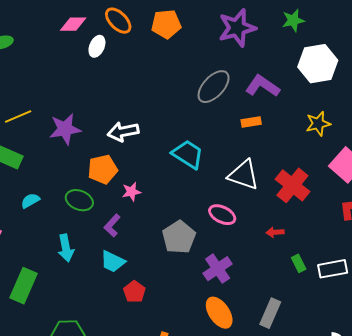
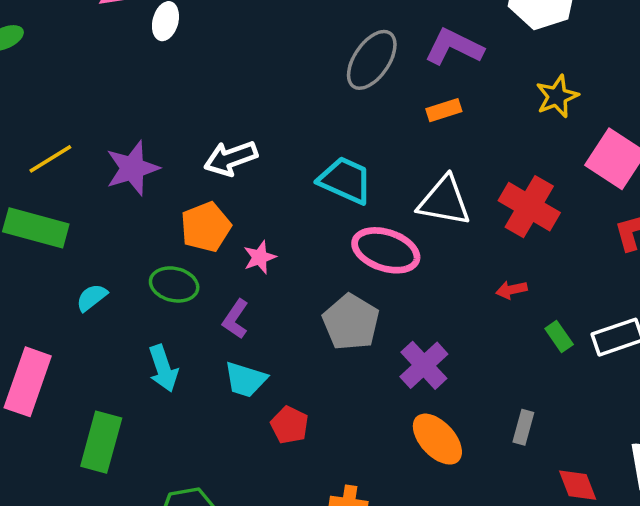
pink ellipse: (222, 215) -> (386, 250), moved, size x1.4
gray rectangle: (270, 313) -> (523, 427), size x0.7

